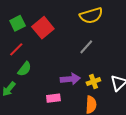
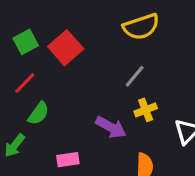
purple arrow: (70, 79) -> (111, 127), turned 36
yellow cross: (93, 81) -> (146, 110), moved
pink rectangle: (53, 98) -> (68, 160), moved

